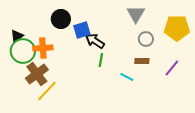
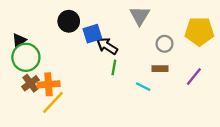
gray triangle: (136, 14) -> (140, 16), moved
orange cross: (43, 48) -> (48, 84), moved
brown cross: (37, 74) -> (30, 83), moved, size x0.7

